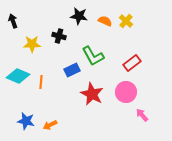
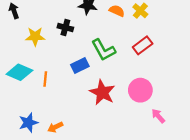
red rectangle: (132, 63) -> (143, 45), moved
blue star: (26, 121) -> (28, 123), turned -30

